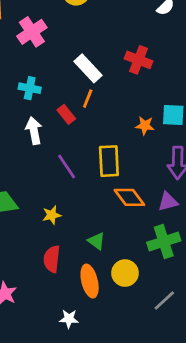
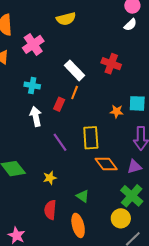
red rectangle: (66, 114) -> (59, 104), turned 64
green cross: (164, 242) -> (132, 196), turned -30
yellow circle: (125, 273) -> (121, 218), moved

